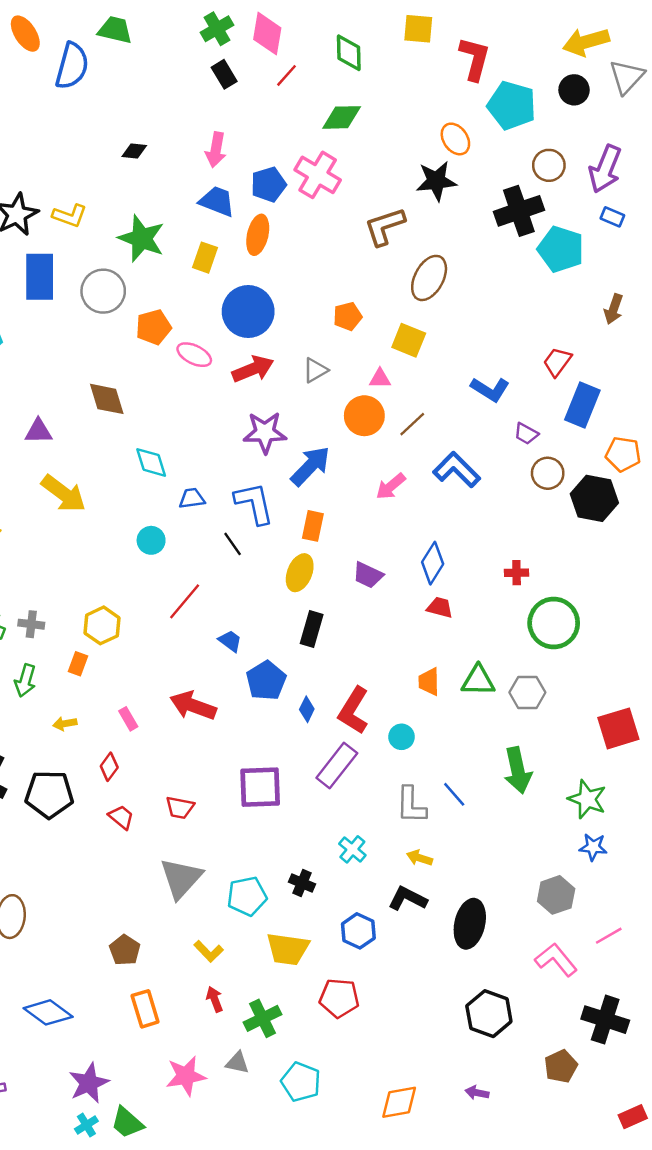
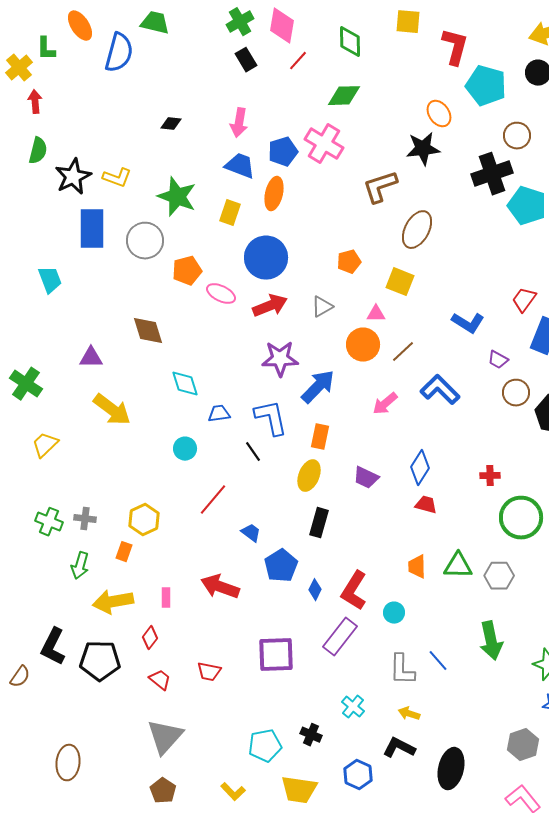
pink rectangle: (128, 719) -> (166, 598), turned 30
yellow arrow: (65, 724) -> (113, 602), size x2.0
gray triangle: (181, 878) -> (165, 737), moved

